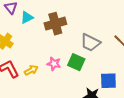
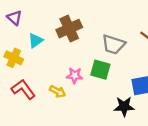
cyan triangle: (27, 17) -> (35, 40), moved
yellow arrow: (31, 70) -> (58, 91), moved, turned 64

